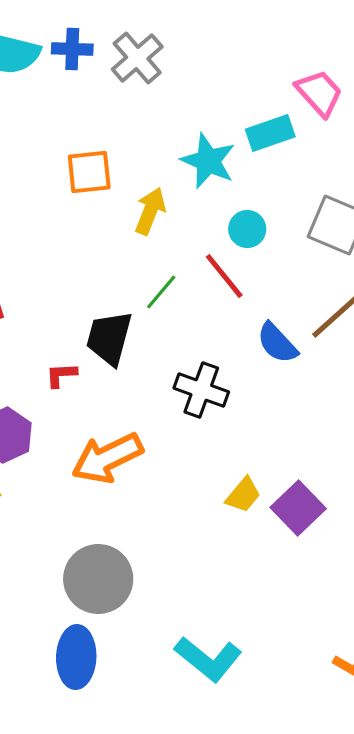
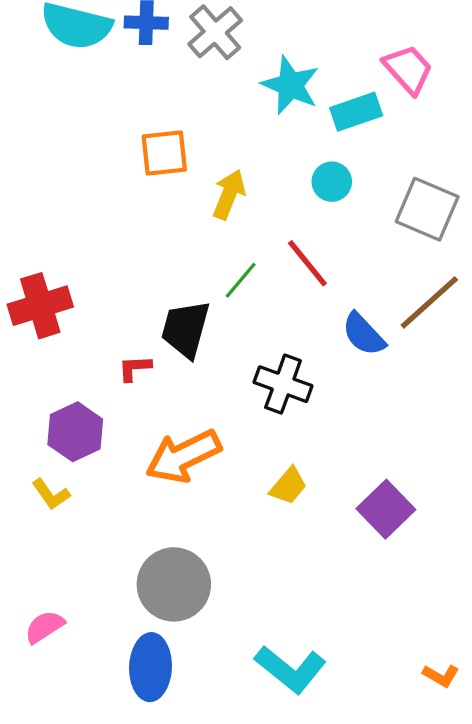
cyan star: (208, 161) -> (290, 85), moved
cyan circle: (247, 229) -> (332, 182), moved
yellow trapezoid: (243, 495) -> (288, 486), moved

